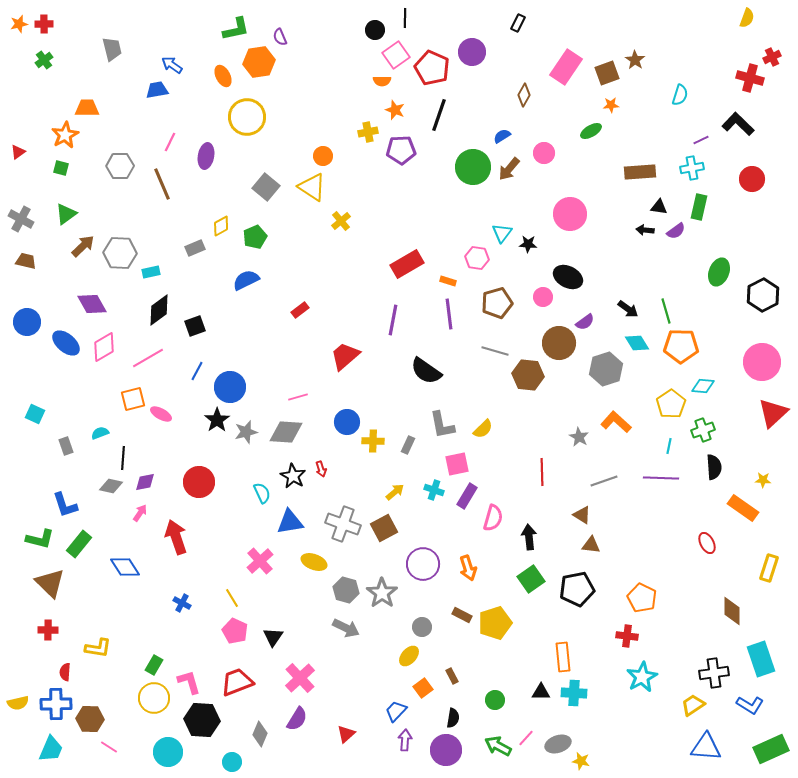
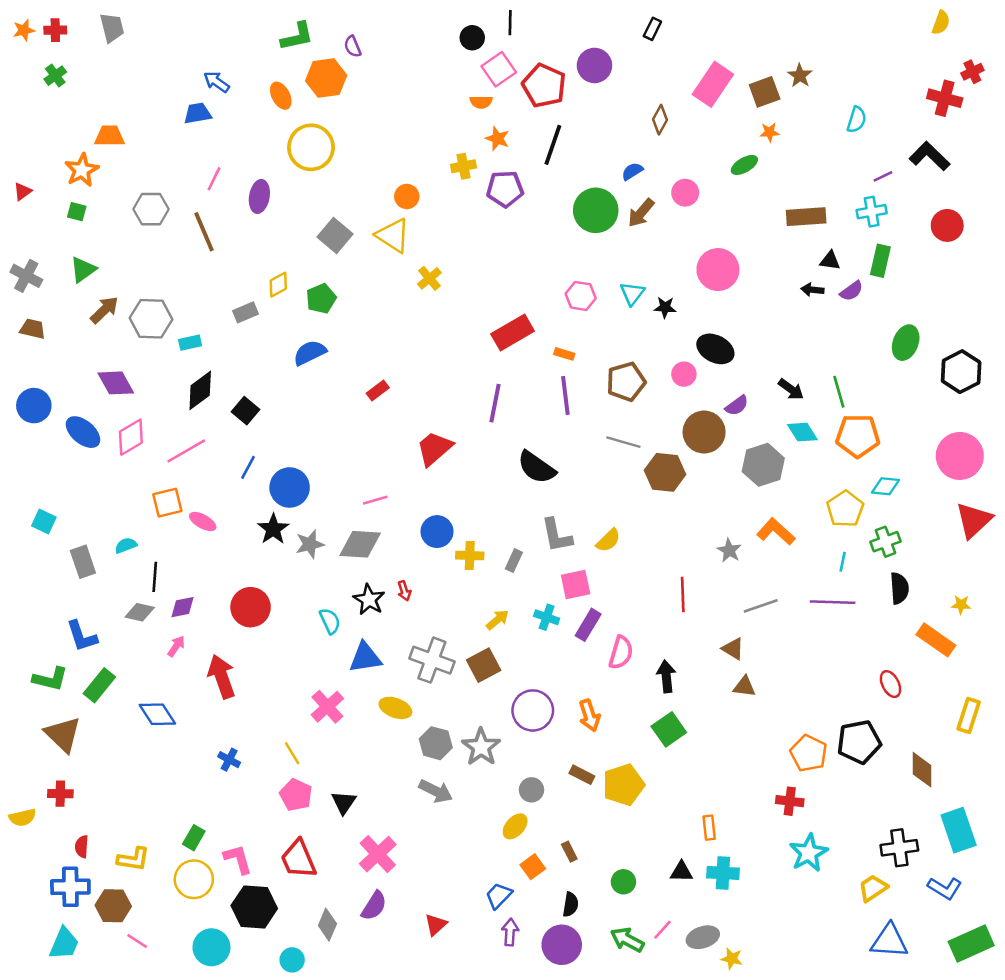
gray trapezoid: (112, 49) -> (112, 28), moved
pink hexagon: (477, 258) -> (581, 296), moved
black square: (195, 326) -> (246, 411), turned -30
gray rectangle: (66, 446) -> (83, 562), size x1.4
black pentagon: (577, 589) -> (859, 742), moved
yellow L-shape: (98, 648) -> (133, 859), moved
orange rectangle: (563, 657) -> (709, 828), size x0.7
red trapezoid: (237, 682) -> (298, 859), turned -92
yellow semicircle: (18, 703) -> (23, 818), moved

